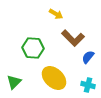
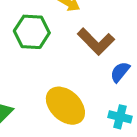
green hexagon: (33, 48) -> (32, 32), moved

